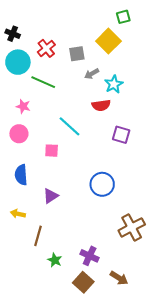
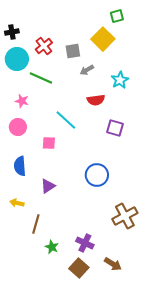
black cross: (13, 34) -> (12, 32), turned -32
cyan star: (114, 84) -> (120, 80), moved

